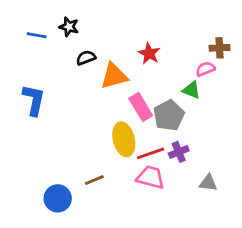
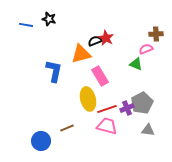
black semicircle: (86, 58) -> (95, 41), moved
blue L-shape: (34, 100) -> (54, 71), moved
gray pentagon: (169, 115) -> (142, 103), moved

